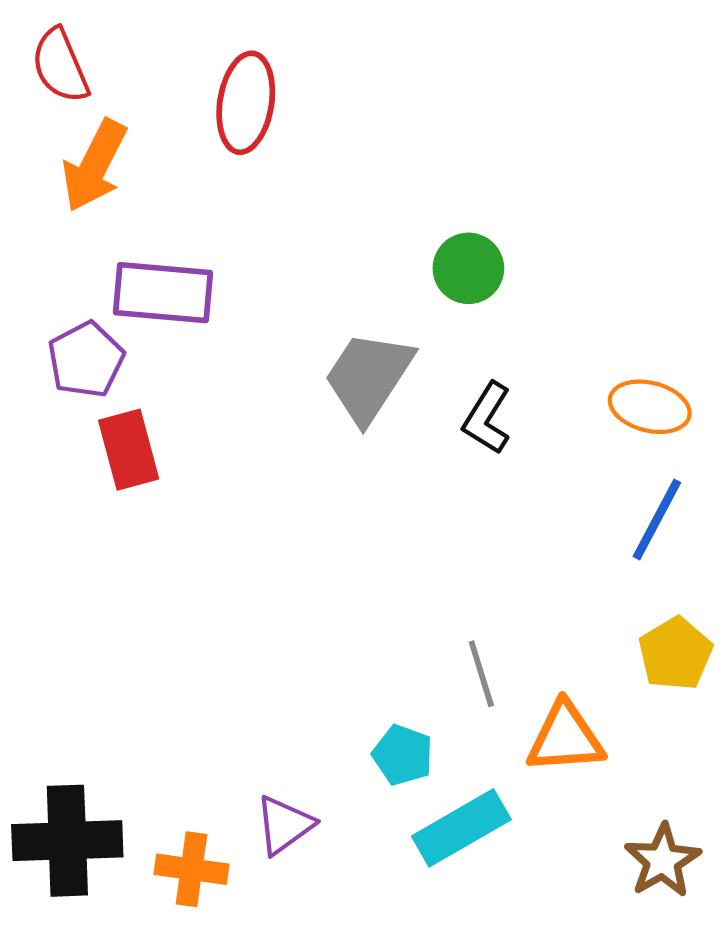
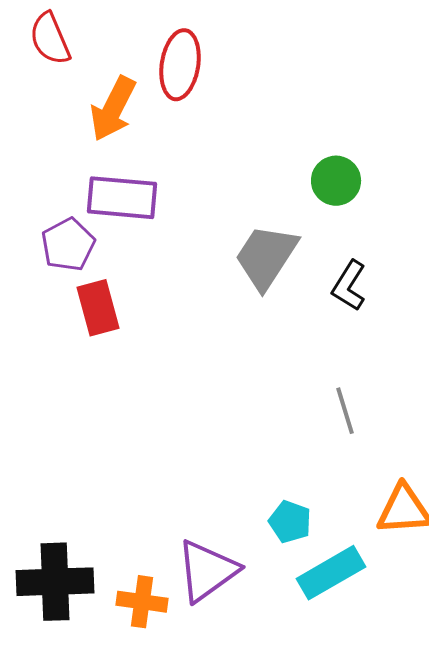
orange arrow: (94, 166) -> (113, 109), moved
gray line: (481, 674) -> (345, 411), moved
purple triangle: (284, 825) -> (207, 571), size x1.5

